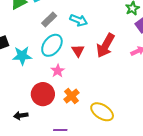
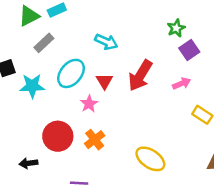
gray rectangle: (49, 19) -> (44, 43), moved
pink star: (58, 71) -> (89, 104), moved
yellow ellipse: (102, 112) -> (150, 159), moved

